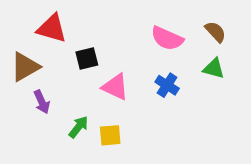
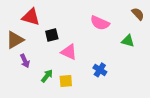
brown semicircle: (215, 32) -> (138, 14), moved
blue cross: (167, 85) -> (100, 70), moved

